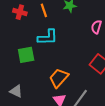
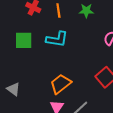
green square: (26, 55) -> (24, 40), moved

